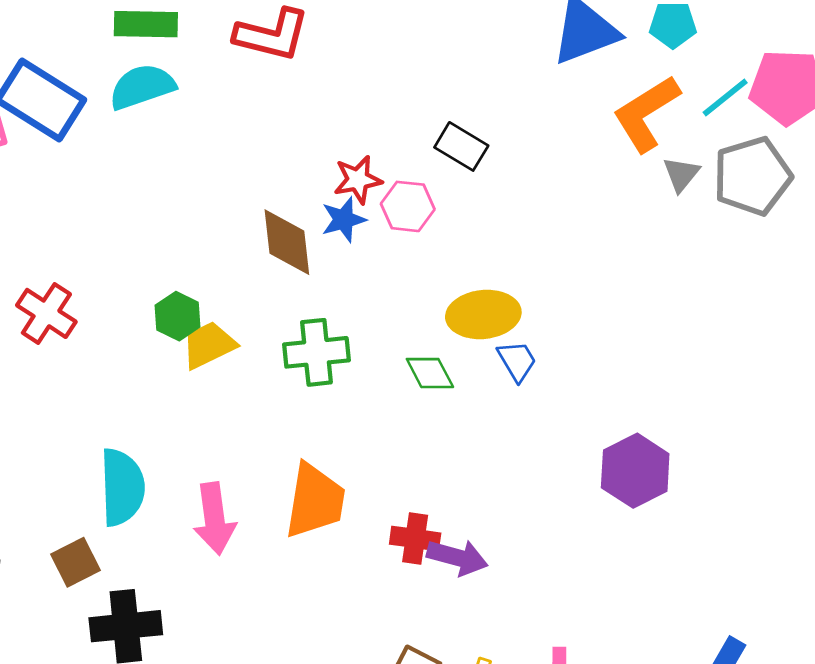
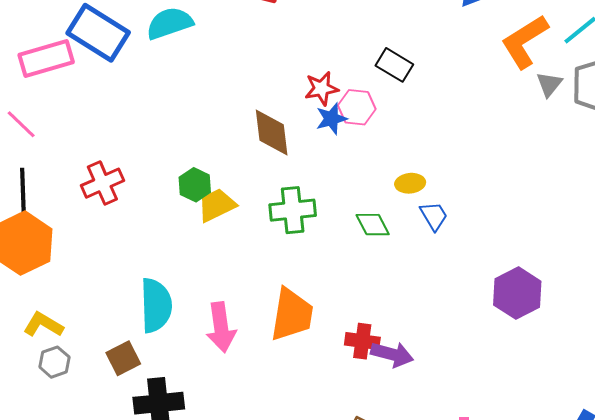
blue star: (344, 220) -> (331, 119), moved
red cross: (46, 313) -> (102, 183), turned 33
yellow ellipse: (483, 314) -> (410, 183), size x0.6

